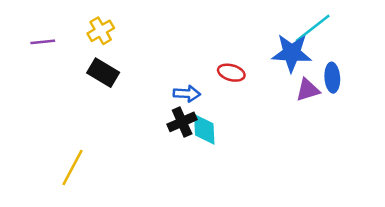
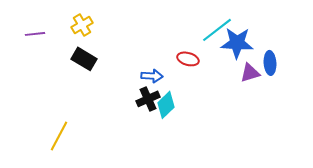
cyan line: (313, 28) -> (217, 30), moved
cyan diamond: (204, 129) -> (166, 105), turned 48

